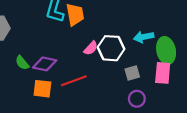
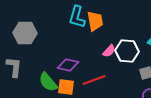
green semicircle: (22, 63) -> (48, 82), moved, size x1.5

